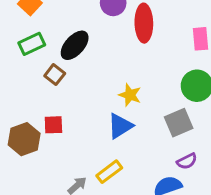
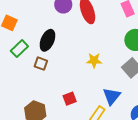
red square: (53, 125) -> (70, 99), moved
blue triangle: (120, 126) -> (112, 96), moved

